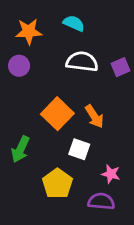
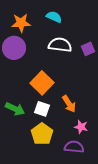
purple circle: (19, 66) -> (14, 48), size x1.5
orange arrow: (94, 116) -> (69, 104), moved
green arrow: (20, 149) -> (15, 109), turned -90
white square: (79, 149) -> (42, 109), moved

